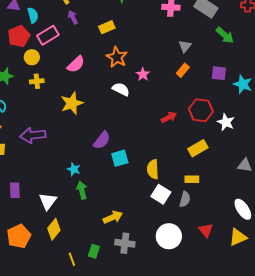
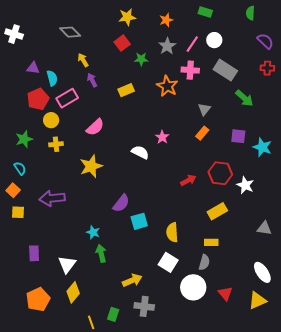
orange star: (117, 57) -> (167, 86), moved
white square: (161, 194) -> (168, 262), moved
white circle: (169, 236) -> (193, 287), moved

